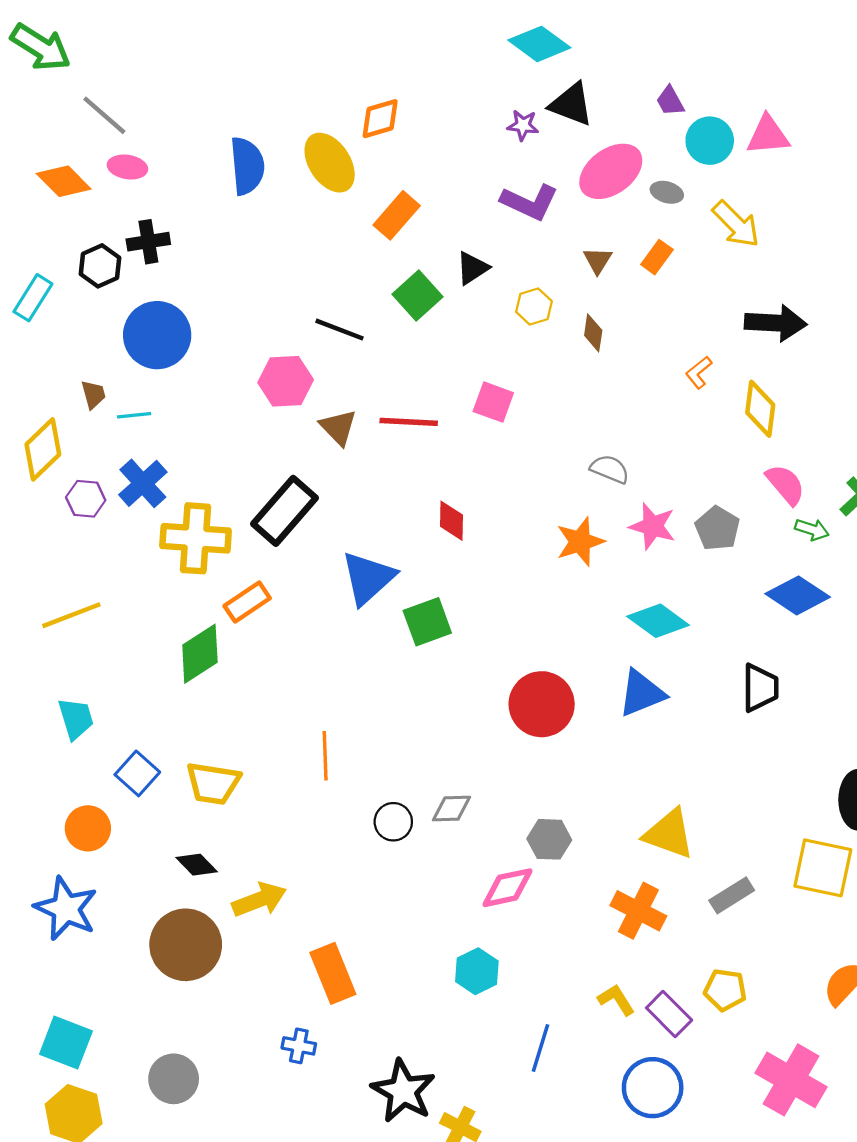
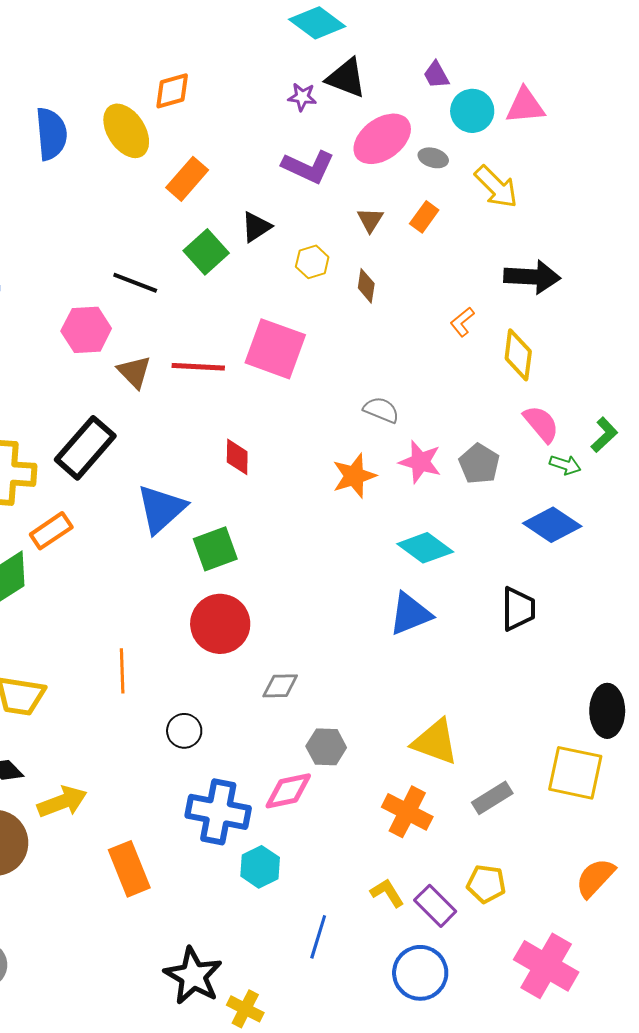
pink square: (493, 402) -> (275, 349), size x1.6
red circle: (542, 704) -> (220, 624), moved
gray diamond: (452, 809) -> (280, 686), moved
blue cross: (299, 1046) -> (218, 812), moved, size x2.0

